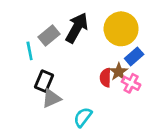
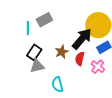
black arrow: (77, 28) -> (82, 39), moved
brown star: (119, 72) -> (62, 52), moved
cyan semicircle: (83, 117) -> (57, 85), turned -63

